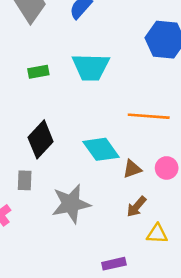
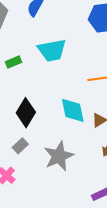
cyan diamond: (101, 149) -> (73, 110), turned 36
gray rectangle: (25, 180) -> (20, 146), turned 56

